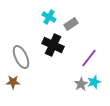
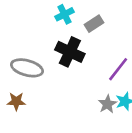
cyan cross: (49, 17) -> (64, 14), turned 32
gray ellipse: (21, 57) -> (27, 68), turned -50

